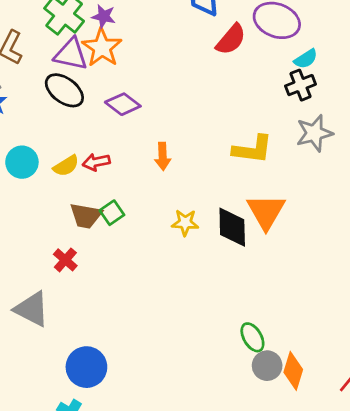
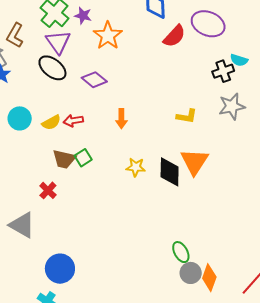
orange star: (102, 47) -> (108, 36), moved
purple triangle: (71, 54) -> (58, 42), turned 40
cyan semicircle: (306, 59) -> (239, 60), moved, turned 48
yellow L-shape: (253, 149) -> (187, 116), size x0.7

